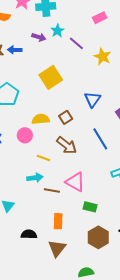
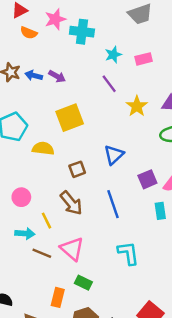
cyan star: (57, 31) -> (113, 55), moved
purple arrow: (39, 37) -> (57, 76), moved
yellow semicircle: (41, 119) -> (43, 148), moved
pink circle: (25, 135) -> (21, 197), moved
yellow line: (43, 158) -> (46, 221), moved, turned 32
orange rectangle: (58, 221) -> (58, 297), moved

